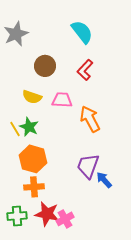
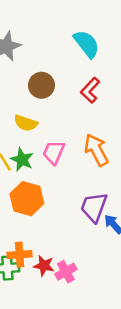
pink trapezoid: (62, 100) -> (54, 152), moved, turned -70
orange cross: (34, 187) -> (20, 255), moved
red star: (47, 214) -> (44, 266), size x0.7

